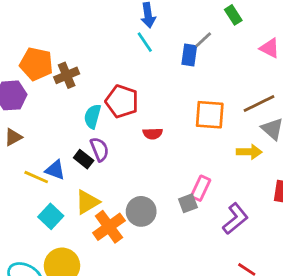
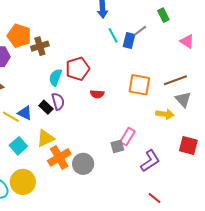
cyan line: (145, 42) -> (113, 35), moved
red pentagon: (122, 101) -> (78, 69), turned 30
gray circle: (141, 211) -> (83, 164), moved

